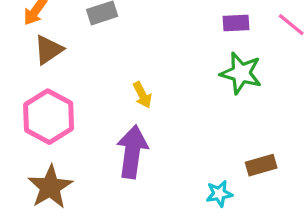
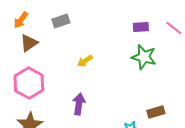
yellow arrow: (142, 95) -> (85, 61), moved, turned 84
purple arrow: (132, 152) -> (79, 104), size x0.7

